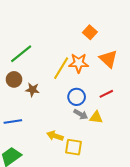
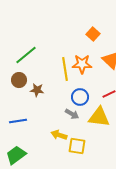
yellow line: (61, 68) -> (65, 69), turned -40
gray arrow: (81, 114) -> (72, 114), moved
yellow triangle: (96, 117) -> (99, 117), size x1.6

